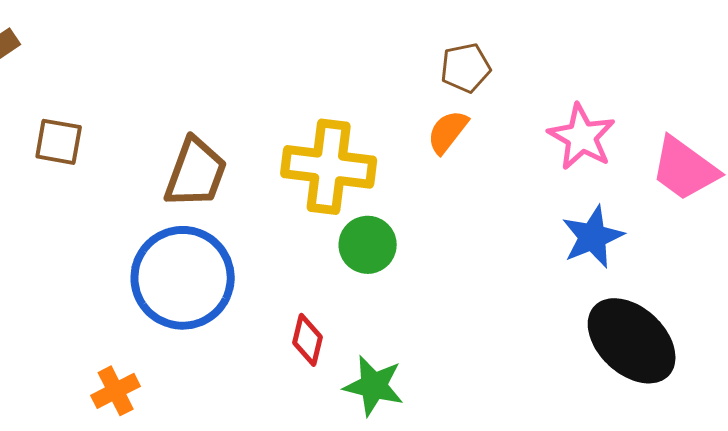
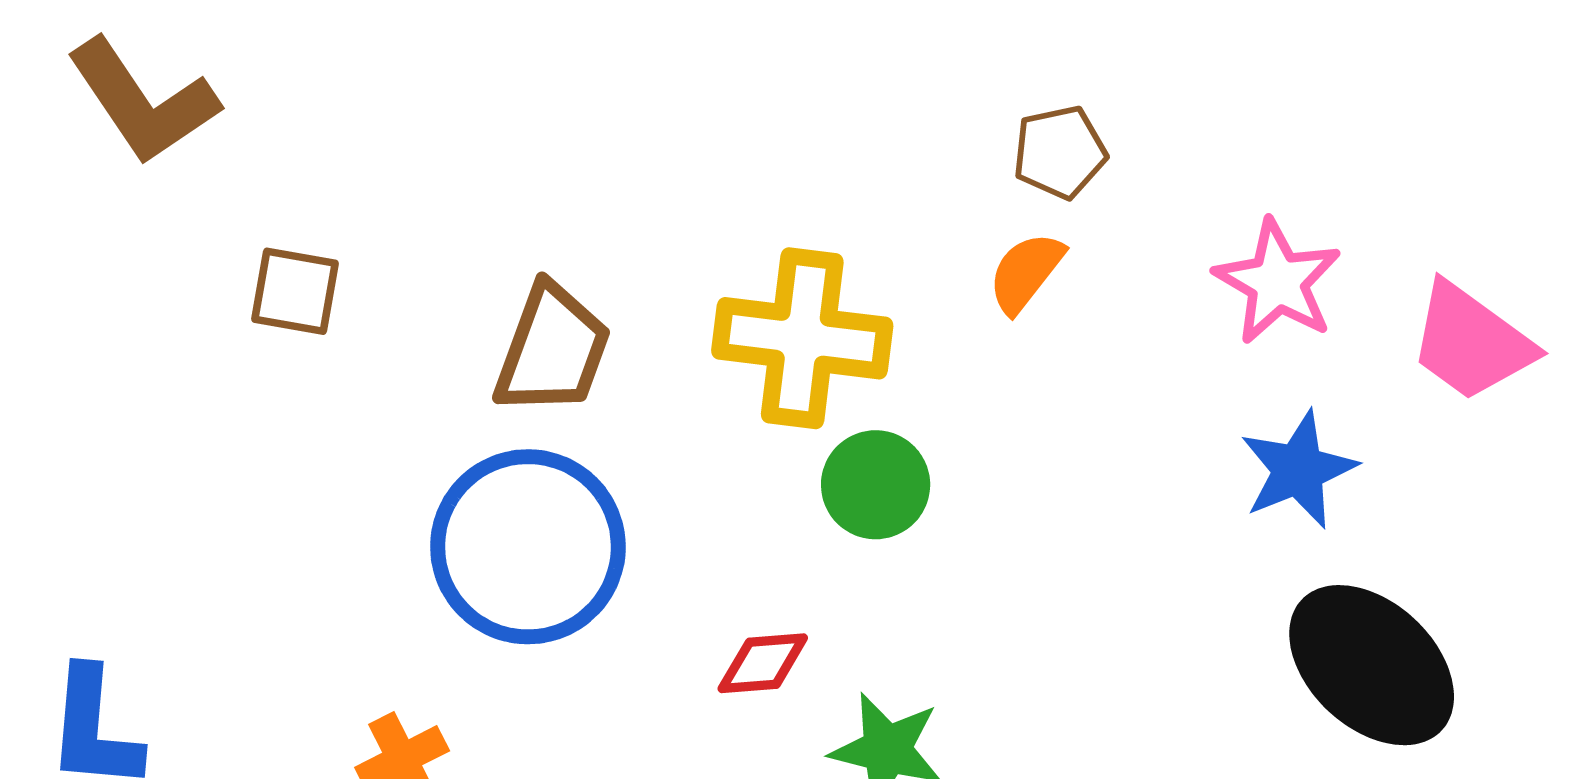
red diamond: (308, 340) -> (763, 663), turned 72

